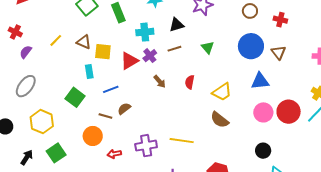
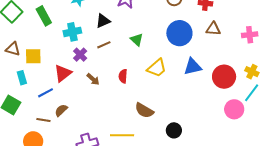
brown triangle: (279, 53) -> (213, 29), moved, turned -42
red triangle: (129, 61) -> (63, 73), moved
yellow trapezoid: (222, 92) -> (157, 68), moved
pink circle: (263, 112) -> (234, 109), moved
red circle: (289, 112) -> (224, 77), moved
brown semicircle: (220, 120) -> (144, 110), moved
black circle: (263, 151) -> (174, 130), moved

